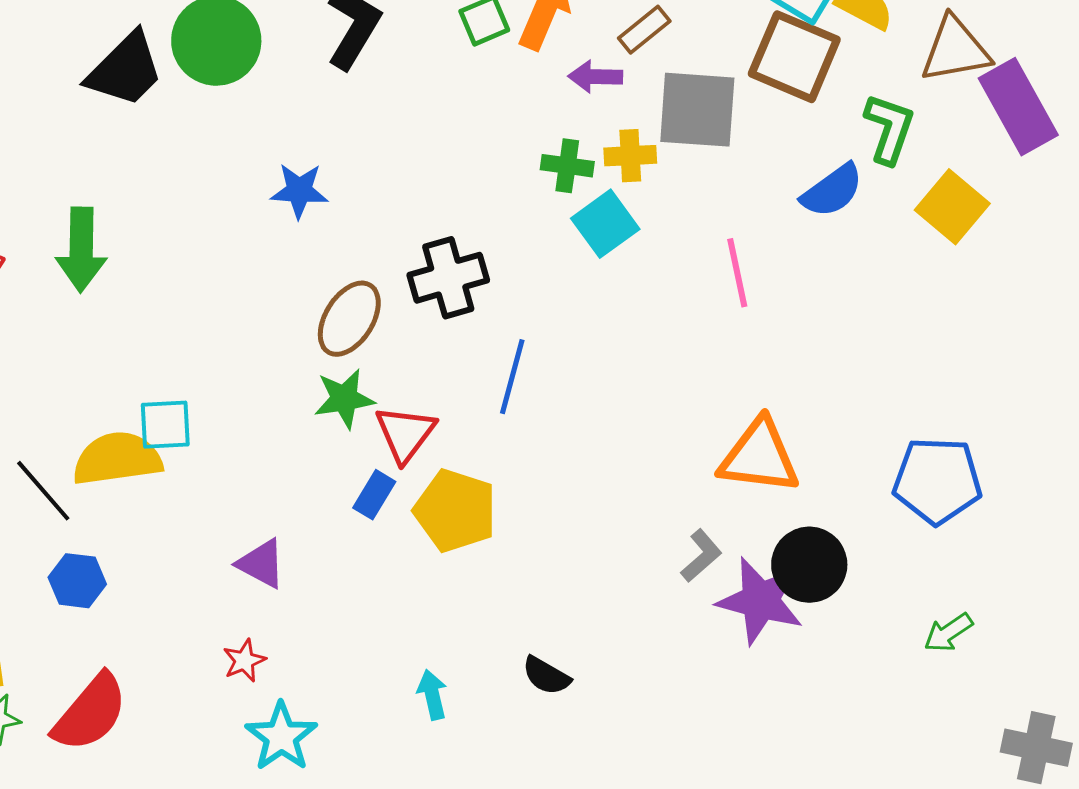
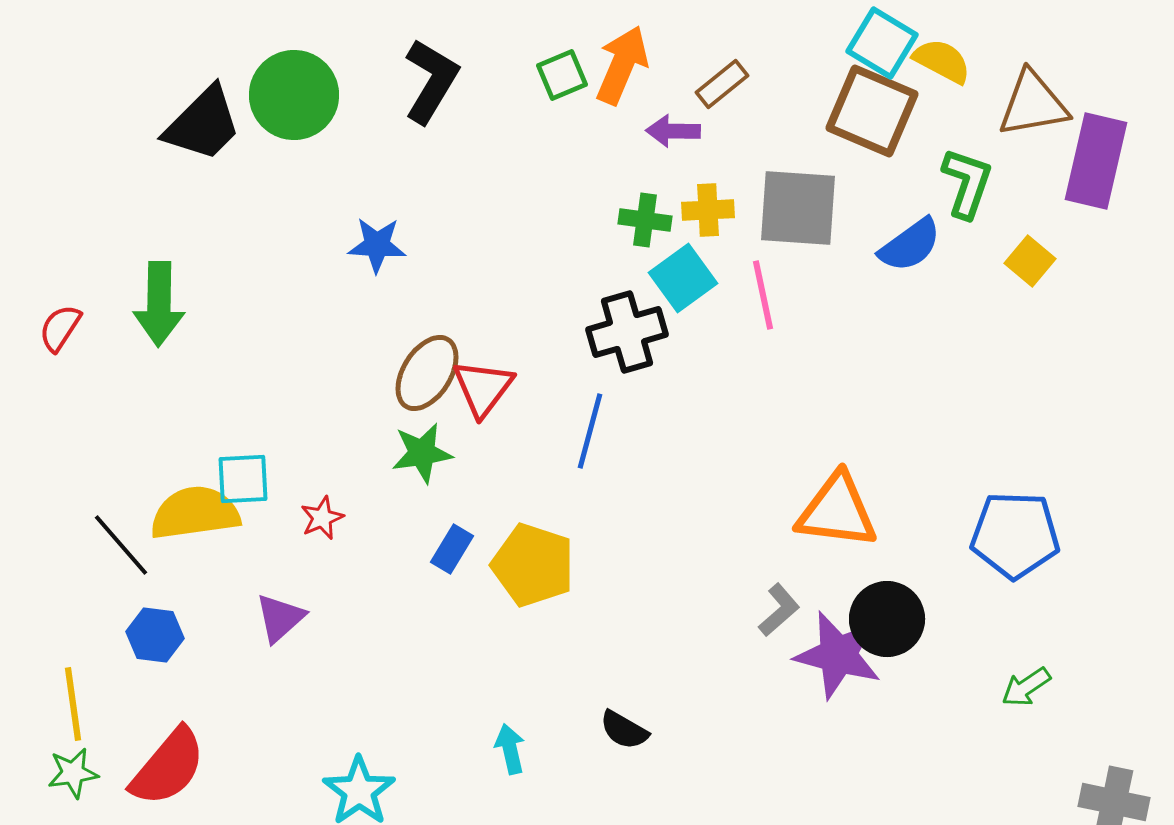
purple rectangle: (1018, 107) -> (1096, 161), turned 42
gray square: (697, 110) -> (798, 208), moved
yellow square: (952, 207) -> (1030, 261), size x0.7
pink line: (737, 273) -> (763, 295), moved
black cross: (448, 278) -> (627, 332), moved
red triangle: (405, 434) -> (483, 388), moved
purple triangle: (261, 564) -> (280, 618), moved, turned 50
red star: (244, 661) -> (322, 518), moved

